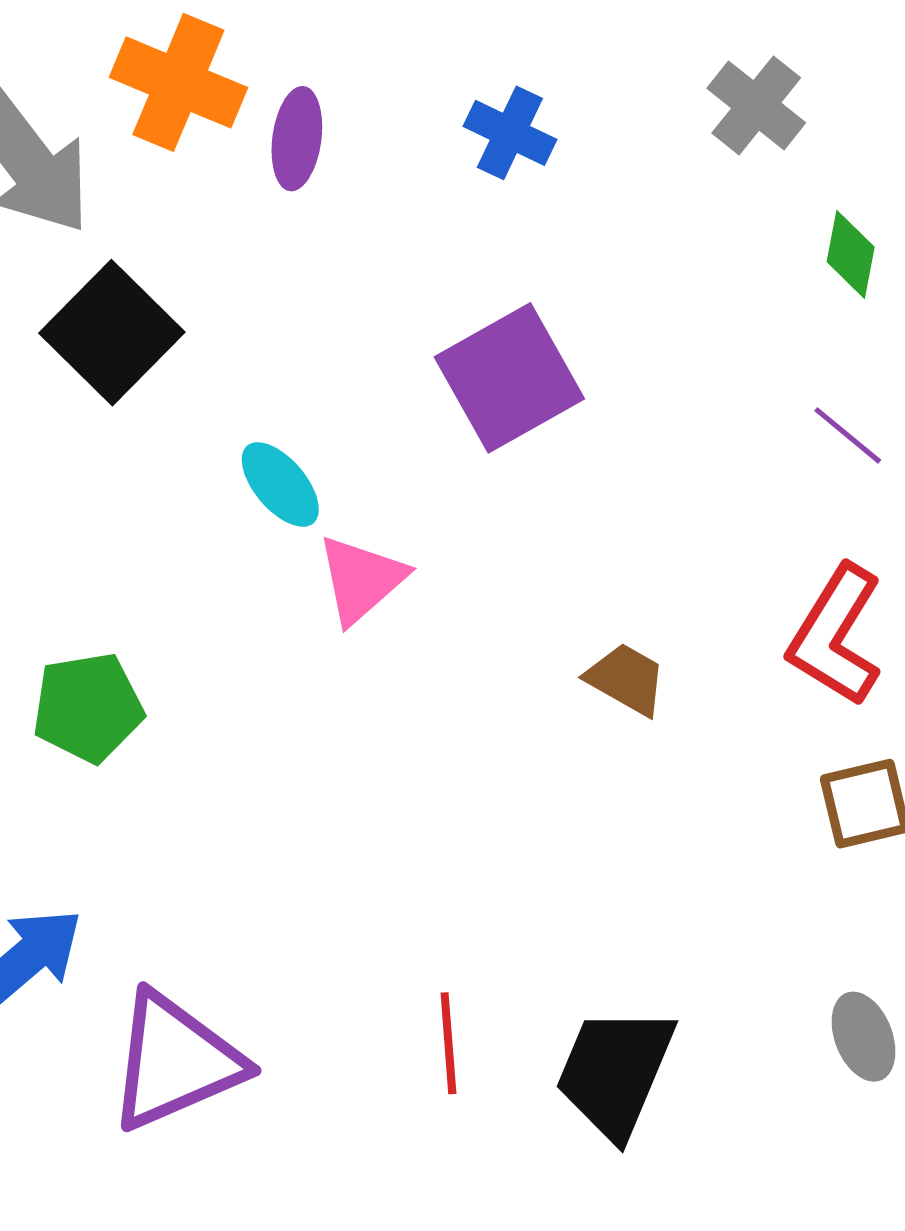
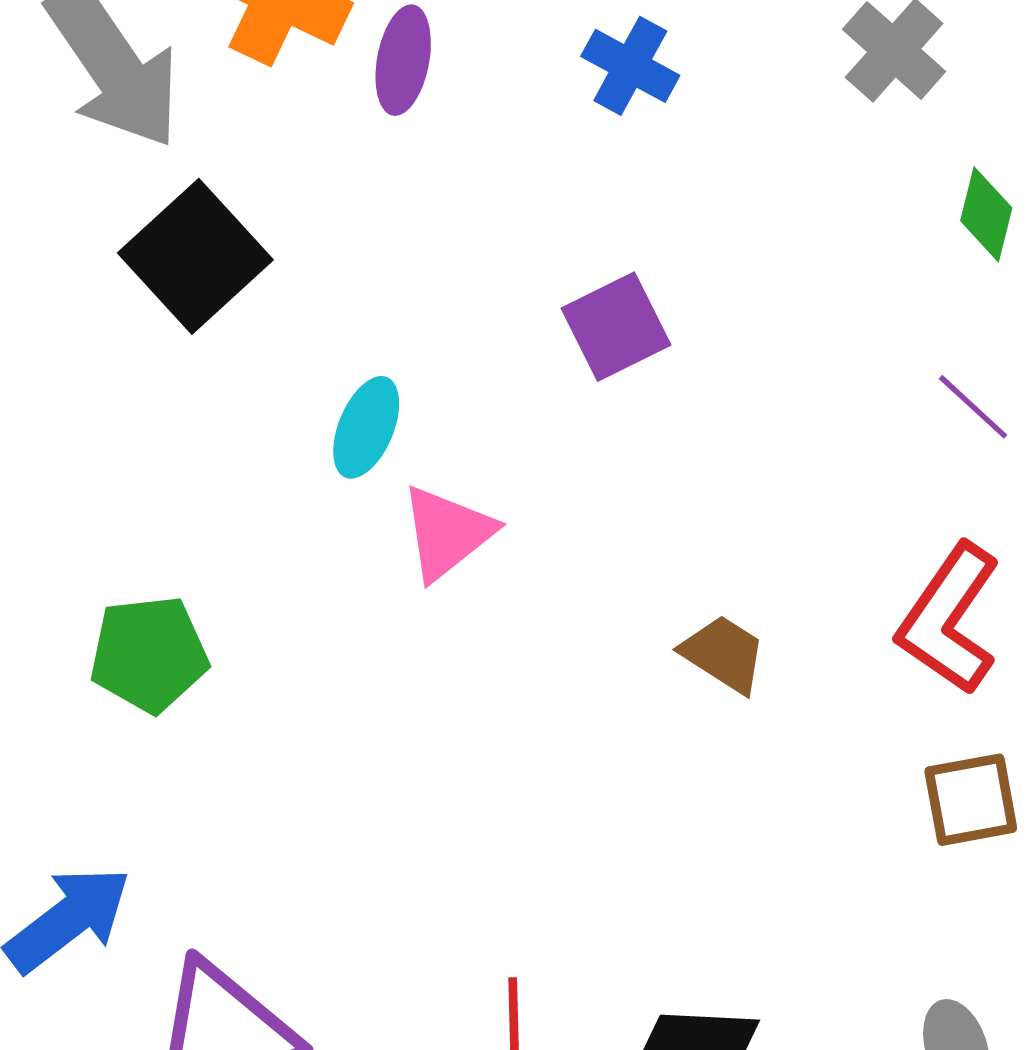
purple square: (509, 378) -> (616, 327), size x0.7
cyan ellipse: (280, 484) -> (366, 427), turned 60

